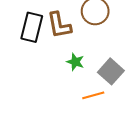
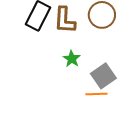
orange line: (93, 95) -> (96, 94), moved

